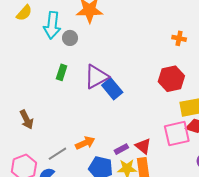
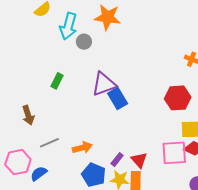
green rectangle: (62, 72) -> (57, 81), moved
purple rectangle: (121, 149) -> (117, 159), turned -32
gray line: (57, 154) -> (49, 143), moved

